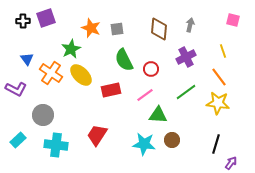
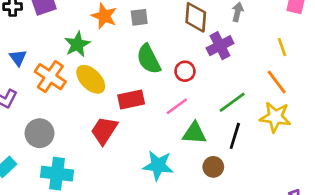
purple cross: (186, 57) -> (220, 46), moved
red trapezoid: (97, 135) -> (104, 131), moved
cyan star: (144, 144) -> (158, 166), moved
black line: (216, 144) -> (235, 136), moved

